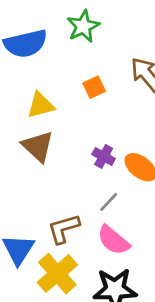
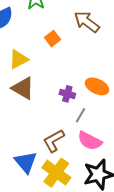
purple cross: (104, 156) -> (67, 94), moved

